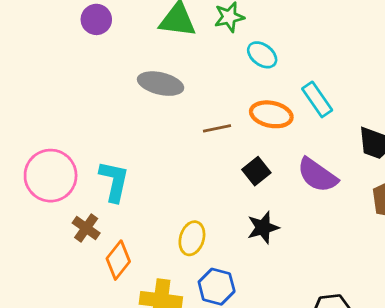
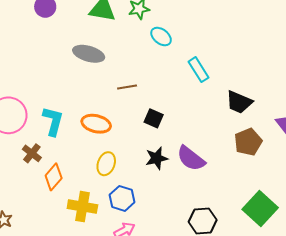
orange ellipse: (271, 114) -> (96, 124), moved
black square: (256, 171) -> (154, 118), turned -30
purple semicircle: (317, 175) -> (191, 158), moved

